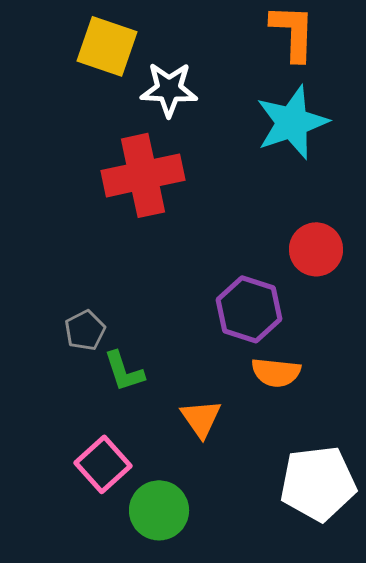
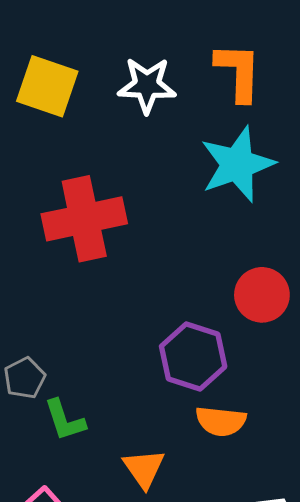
white star: (169, 89) -> (147, 85), moved

